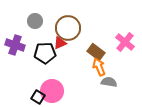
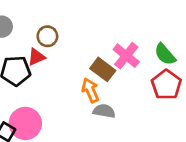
brown circle: (68, 28) -> (47, 36), size x0.6
brown rectangle: (96, 52) -> (103, 69), moved

